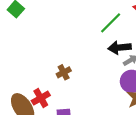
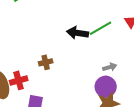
black arrow: (120, 48) -> (77, 33), moved

